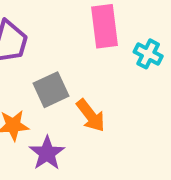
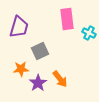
orange arrow: (91, 115) -> (60, 79), moved

